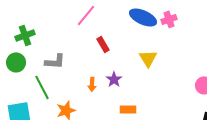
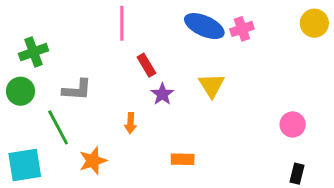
pink line: (86, 15) -> (122, 23), turned -40
purple star: (114, 79) -> (162, 94), moved

